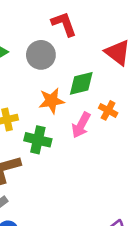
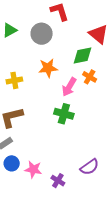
green diamond: (81, 83) -> (83, 56), moved
green cross: (38, 140) -> (64, 114), moved

